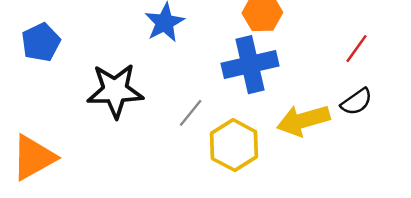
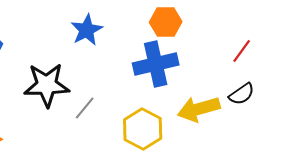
gray line: (191, 113) -> (85, 108), moved

